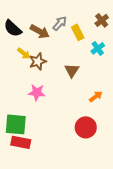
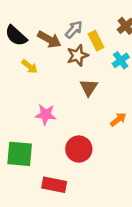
brown star: (38, 61) -> (78, 55), moved
red circle: (86, 127) -> (79, 149), moved
red rectangle: (21, 142) -> (54, 185), moved

